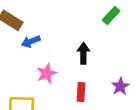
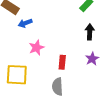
black arrow: (83, 53) -> (90, 32), moved

